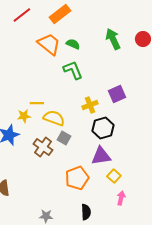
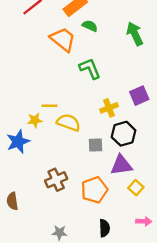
green semicircle: (73, 44) -> (90, 26), moved
gray square: (64, 138) -> (95, 145), moved, turned -32
brown cross: (43, 147) -> (56, 180), moved, turned 30
pink arrow: (121, 198) -> (144, 221), moved, turned 80

